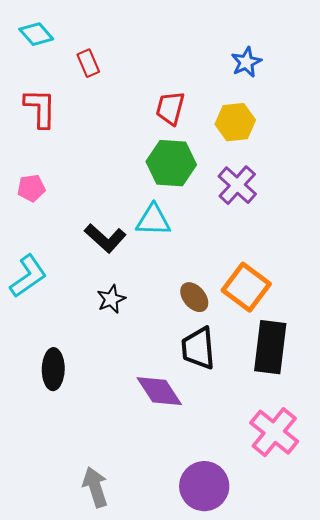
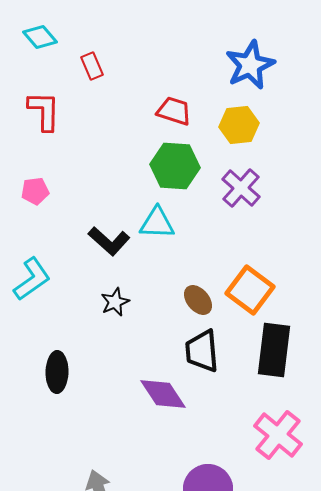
blue star: (246, 62) -> (250, 65), size x1.6
red trapezoid: (170, 108) -> (174, 111), turned 93

